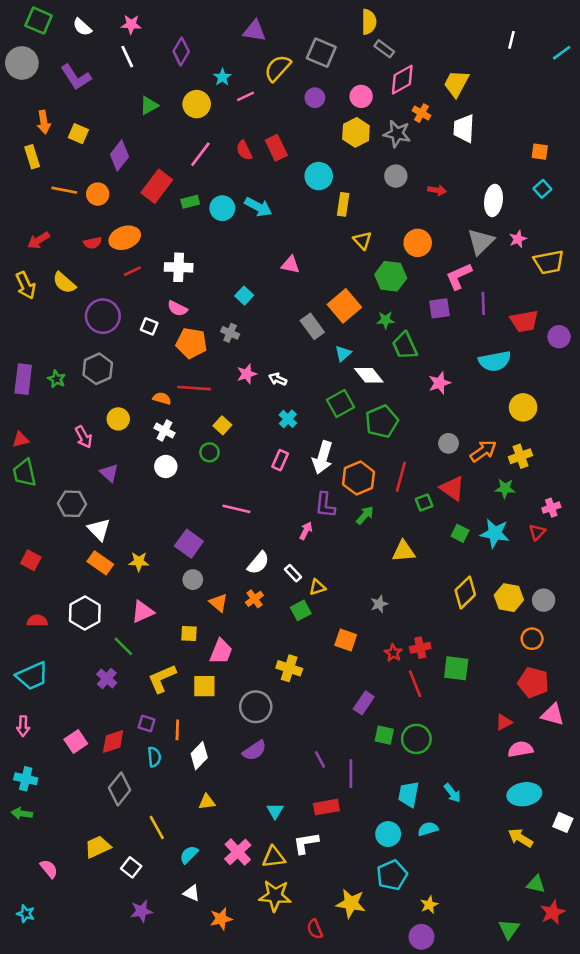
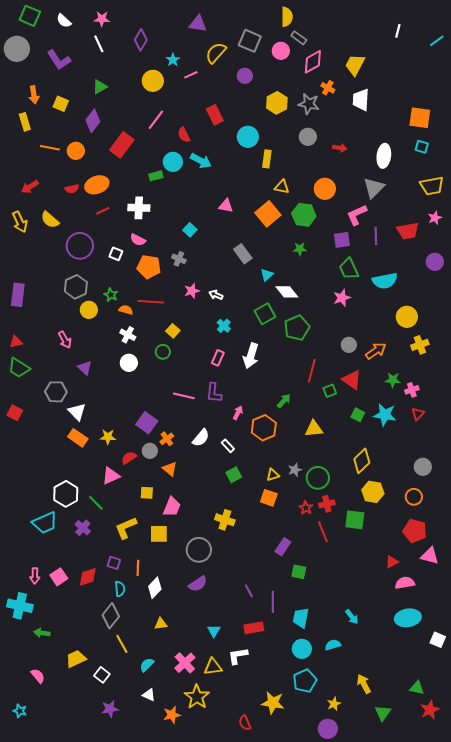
pink circle: (361, 96) -> (281, 51), moved
green triangle: (149, 105) -> (100, 87), moved
red semicircle: (244, 150) -> (184, 135), moved
orange square: (540, 152) -> (420, 118), size x1.6
cyan square: (542, 189) -> (422, 147), turned -32
green rectangle: (190, 202) -> (156, 176), moved
pink star: (518, 239) -> (435, 218), moved
yellow triangle: (362, 240) -> (282, 187), turned -35
yellow trapezoid: (549, 262) -> (432, 186), moved
orange square: (344, 306) -> (268, 214), moved
red trapezoid: (524, 321) -> (408, 231), moved
green trapezoid: (405, 346) -> (349, 269), moved
green star: (57, 379) -> (111, 295), moved
yellow circle: (118, 419) -> (89, 310), moved
yellow cross: (520, 456) -> (420, 345), moved
green trapezoid: (24, 473) -> (19, 368), turned -45
orange hexagon: (359, 478) -> (264, 428), moved
purple L-shape: (325, 505) -> (214, 393), moved
pink cross: (551, 508) -> (412, 390), moved
red square: (31, 560) -> (15, 413), moved
yellow triangle: (317, 587) -> (273, 475), moved
yellow hexagon: (509, 598) -> (373, 492), moved
orange cross: (254, 599) -> (167, 439), moved
white hexagon: (85, 613) -> (66, 494), moved
red semicircle: (37, 621) -> (129, 458), moved, turned -35
cyan trapezoid: (32, 676) -> (45, 523), moved
pink arrow: (23, 726) -> (35, 576), moved
green circle: (416, 739) -> (318, 478), moved
cyan cross: (26, 779) -> (20, 606), size x1.4
gray diamond: (120, 789) -> (111, 616), moved
cyan trapezoid: (409, 794) -> (301, 618), moved
green arrow: (22, 813) -> (42, 633), moved
yellow arrow: (520, 838) -> (364, 684), moved, turned 30
yellow star: (275, 896) -> (197, 697), moved, turned 30
green triangle: (509, 929) -> (383, 713), moved

